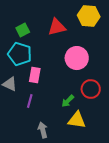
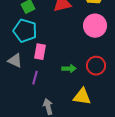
pink circle: (77, 58) -> (95, 26), moved
green arrow: (68, 101) -> (69, 69), moved, turned -136

